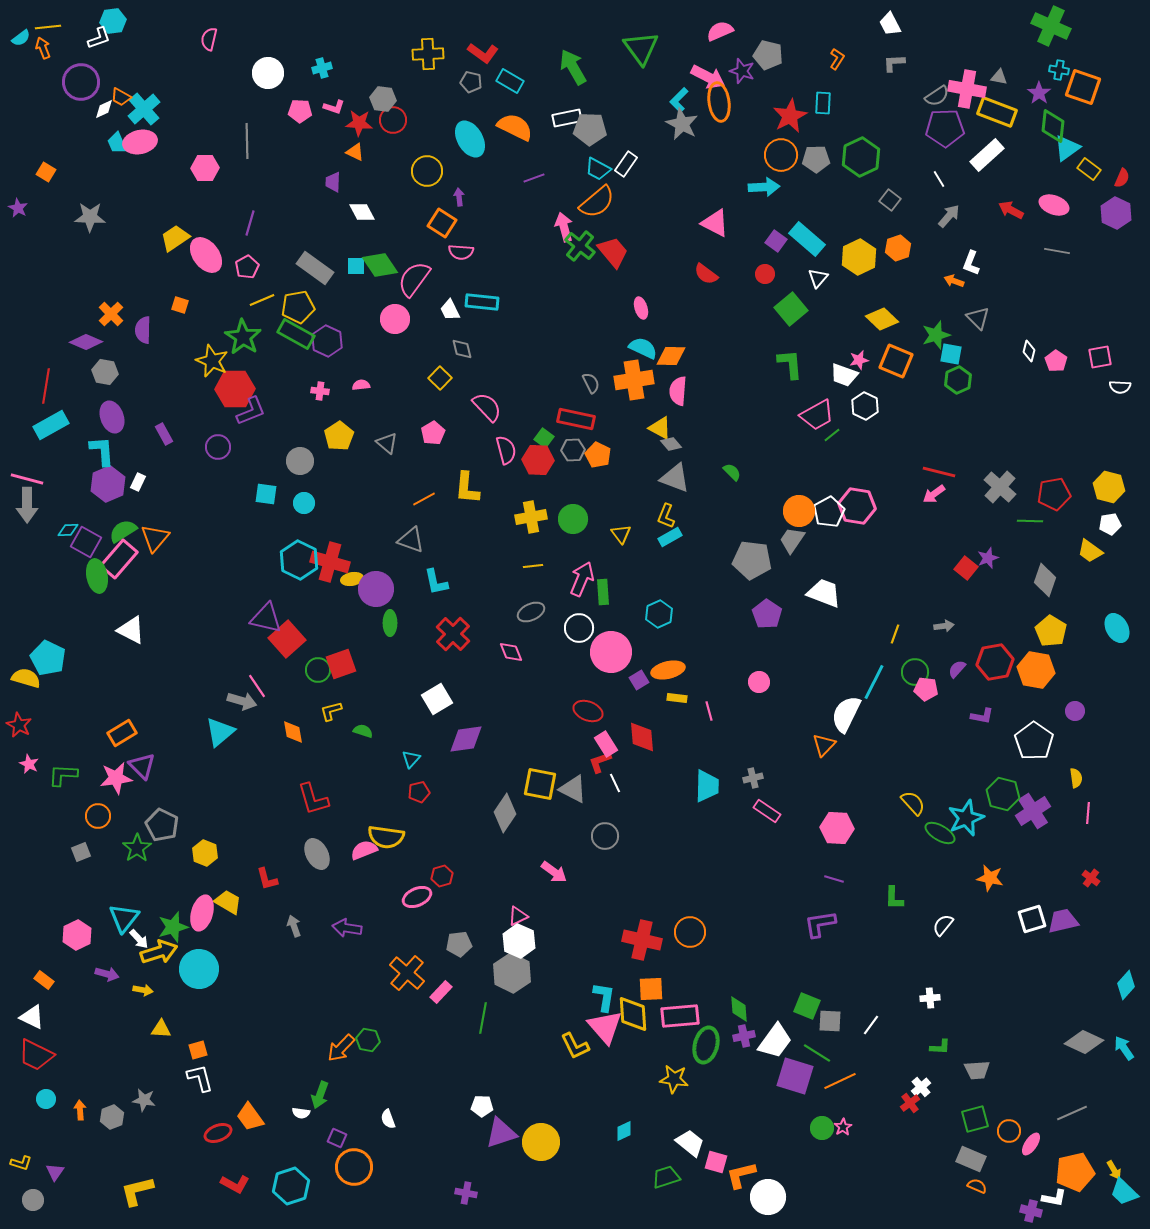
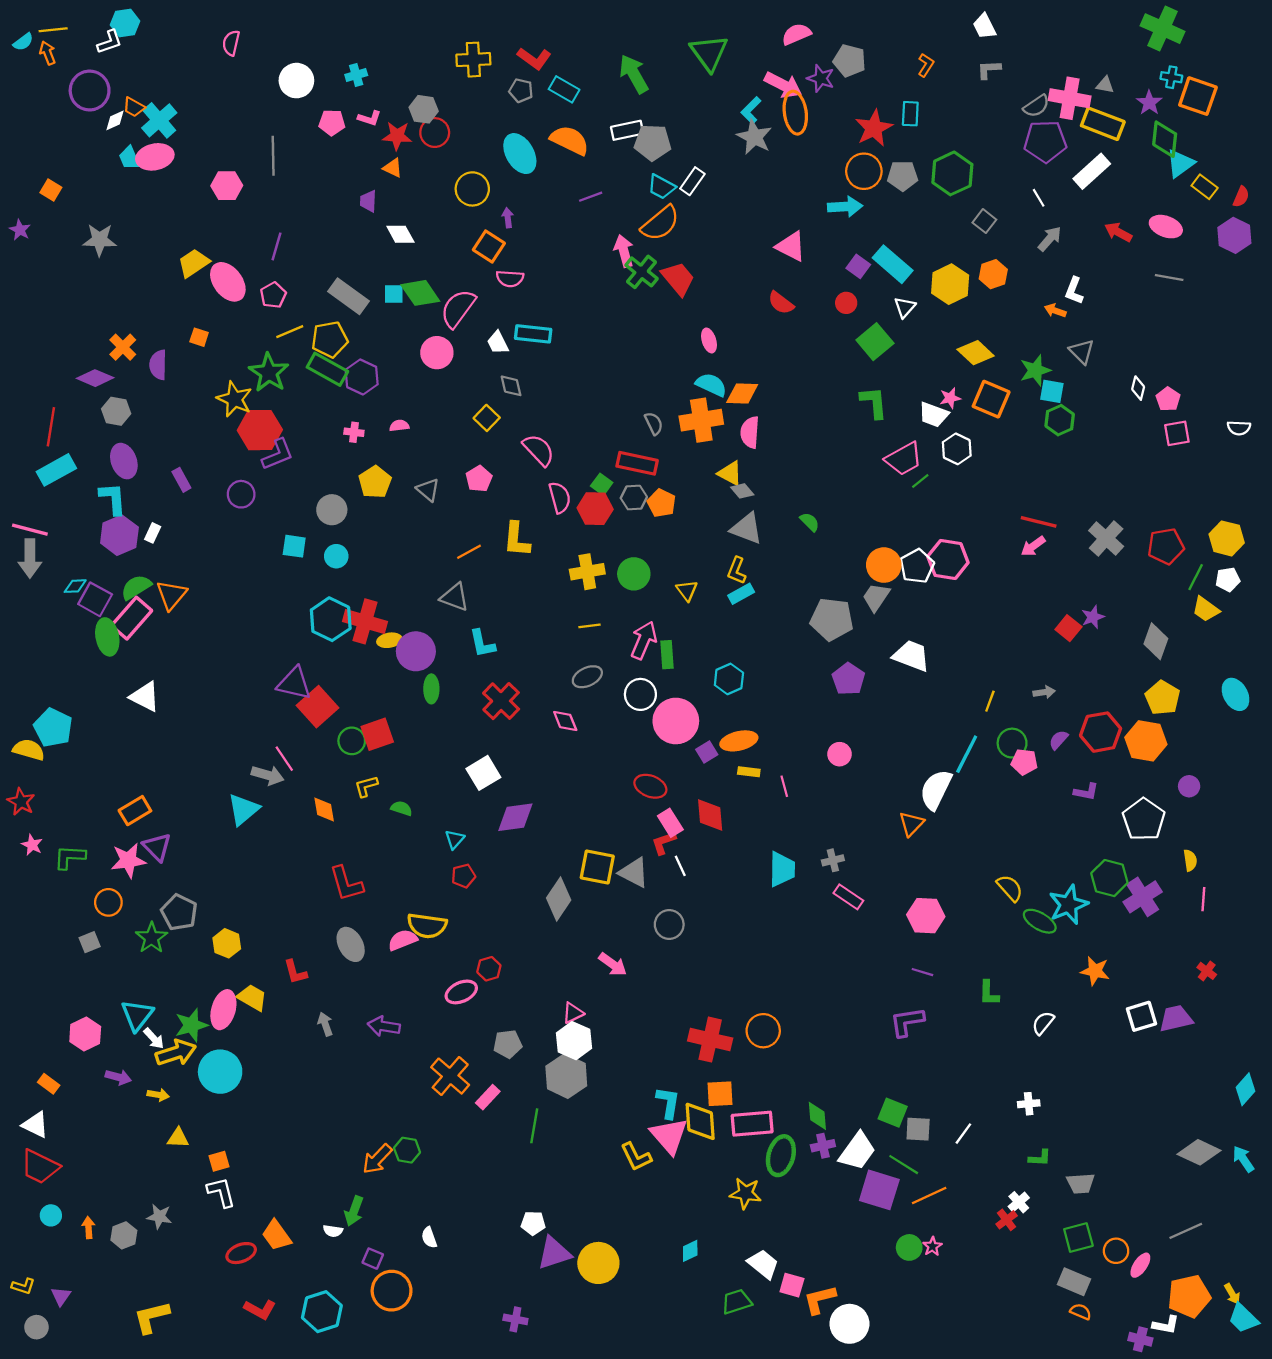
pink square: (1100, 357) -> (1177, 433), moved
green line: (1030, 521) -> (1196, 577), moved, turned -65

